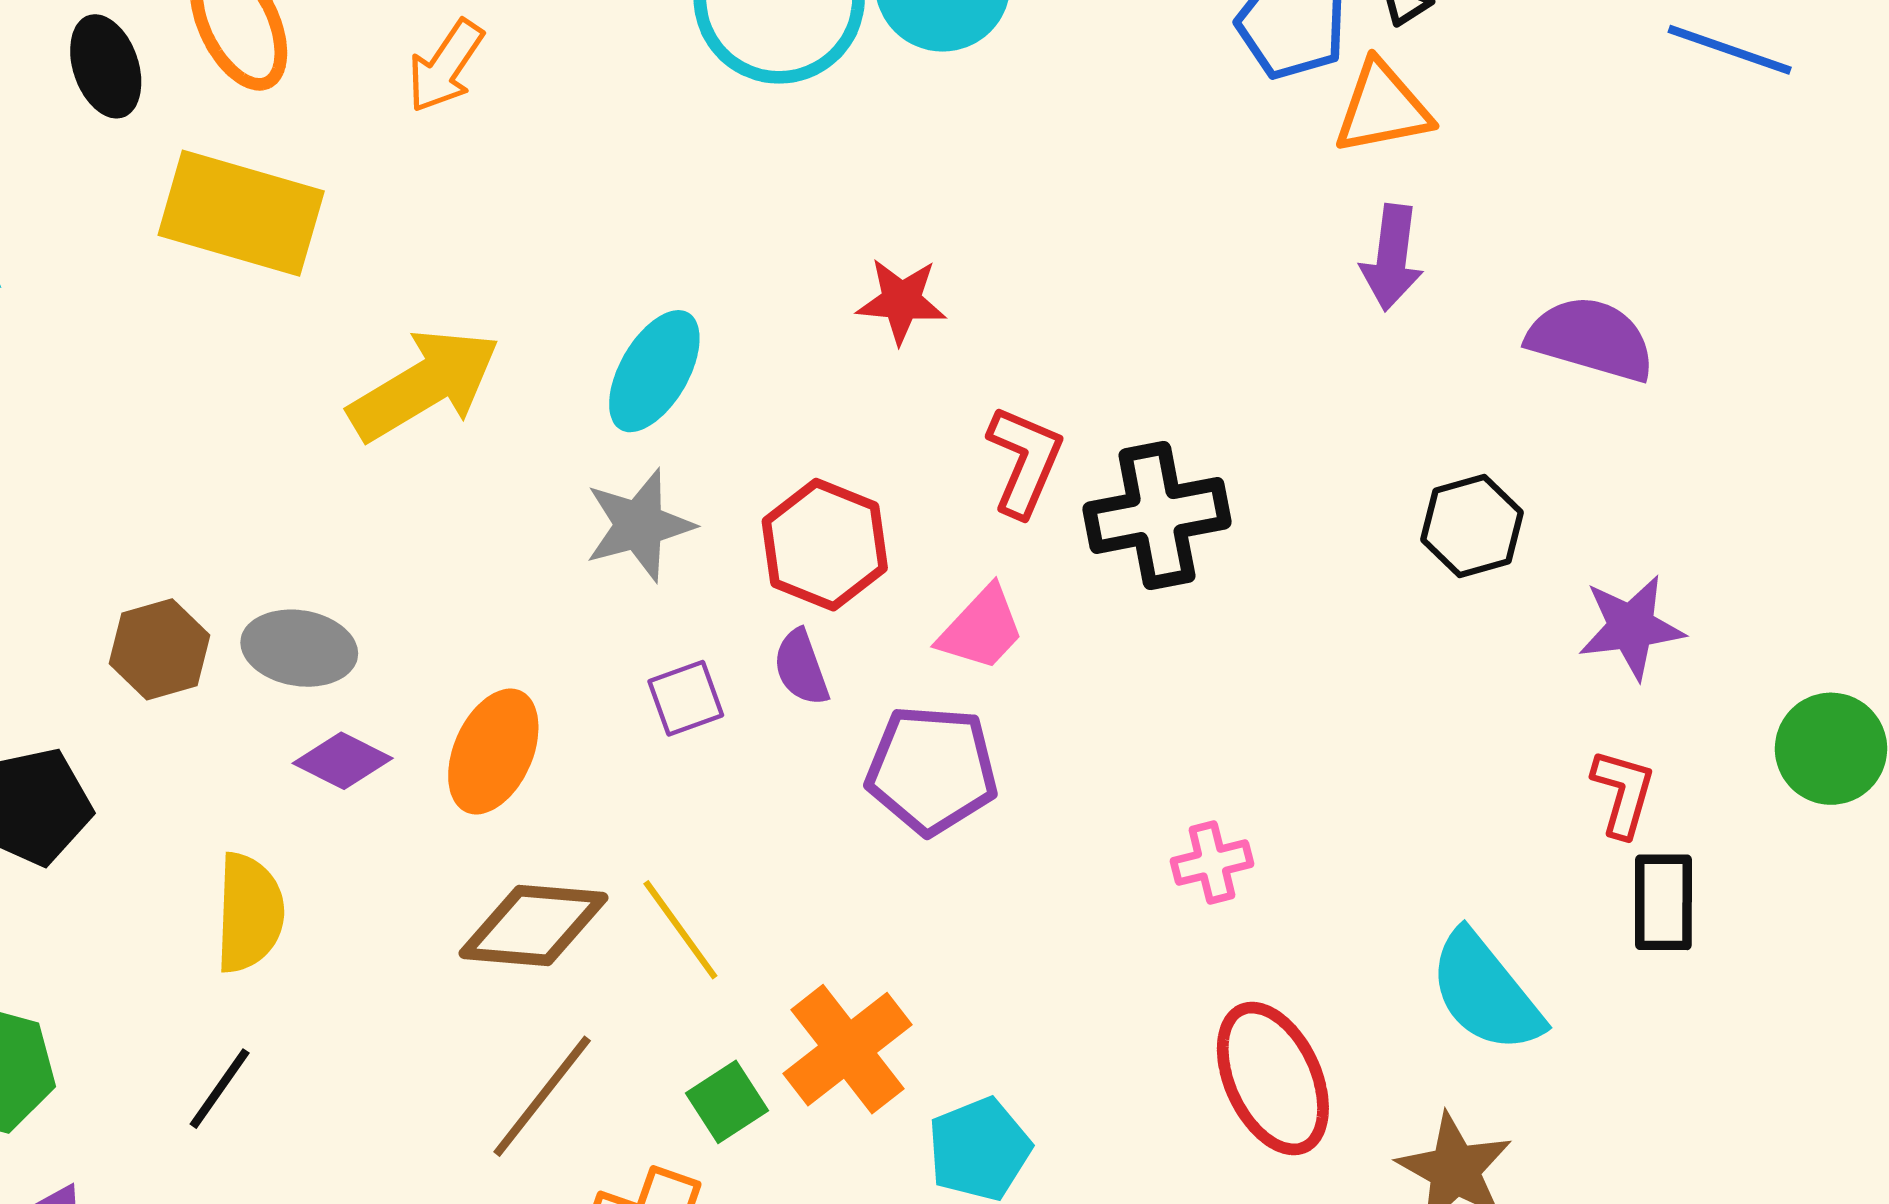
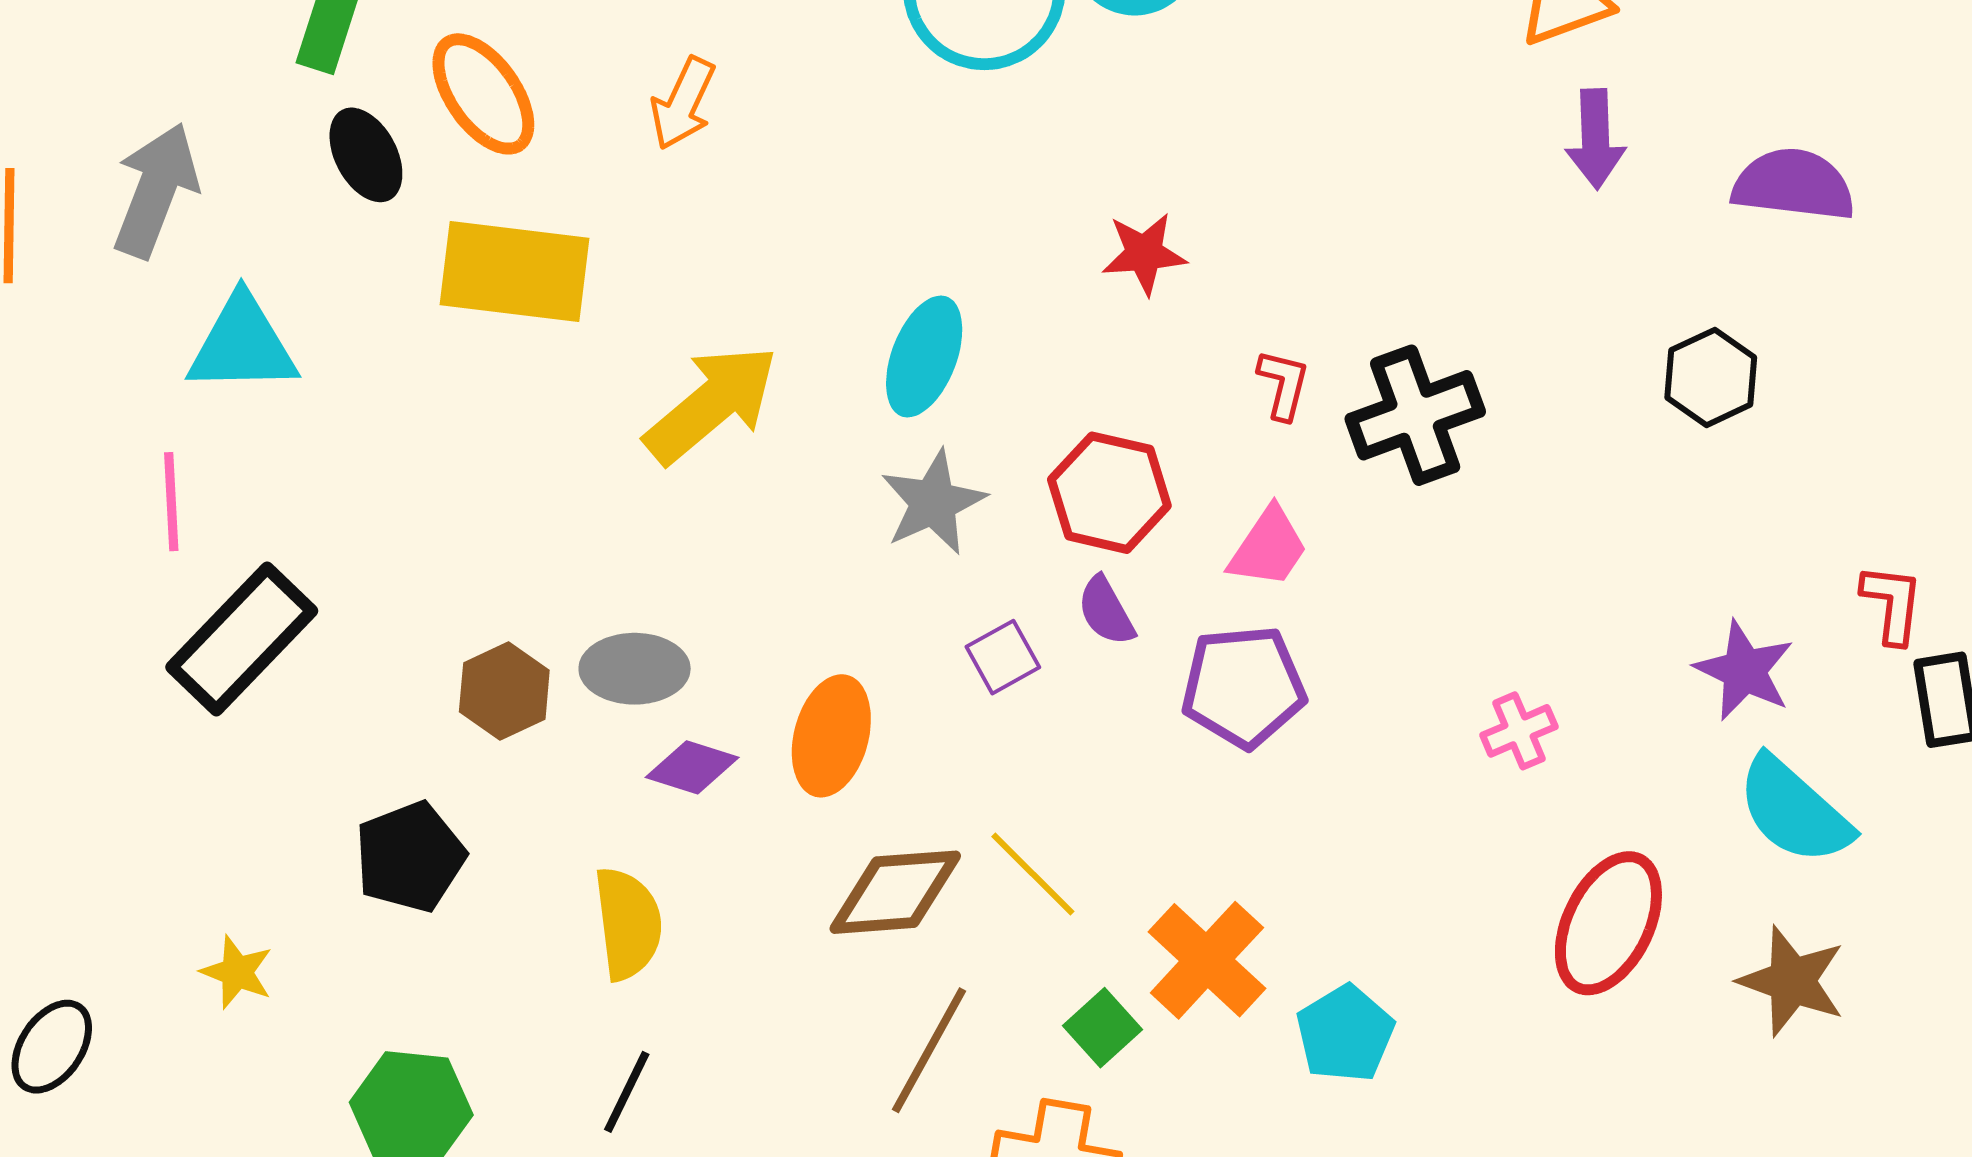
red L-shape: (1025, 461) -> (1283, 384), size x0.7
purple star: (1631, 627) -> (1744, 671), moved, turned -30
red ellipse: (1273, 1079) -> (1608, 923), turned 60

